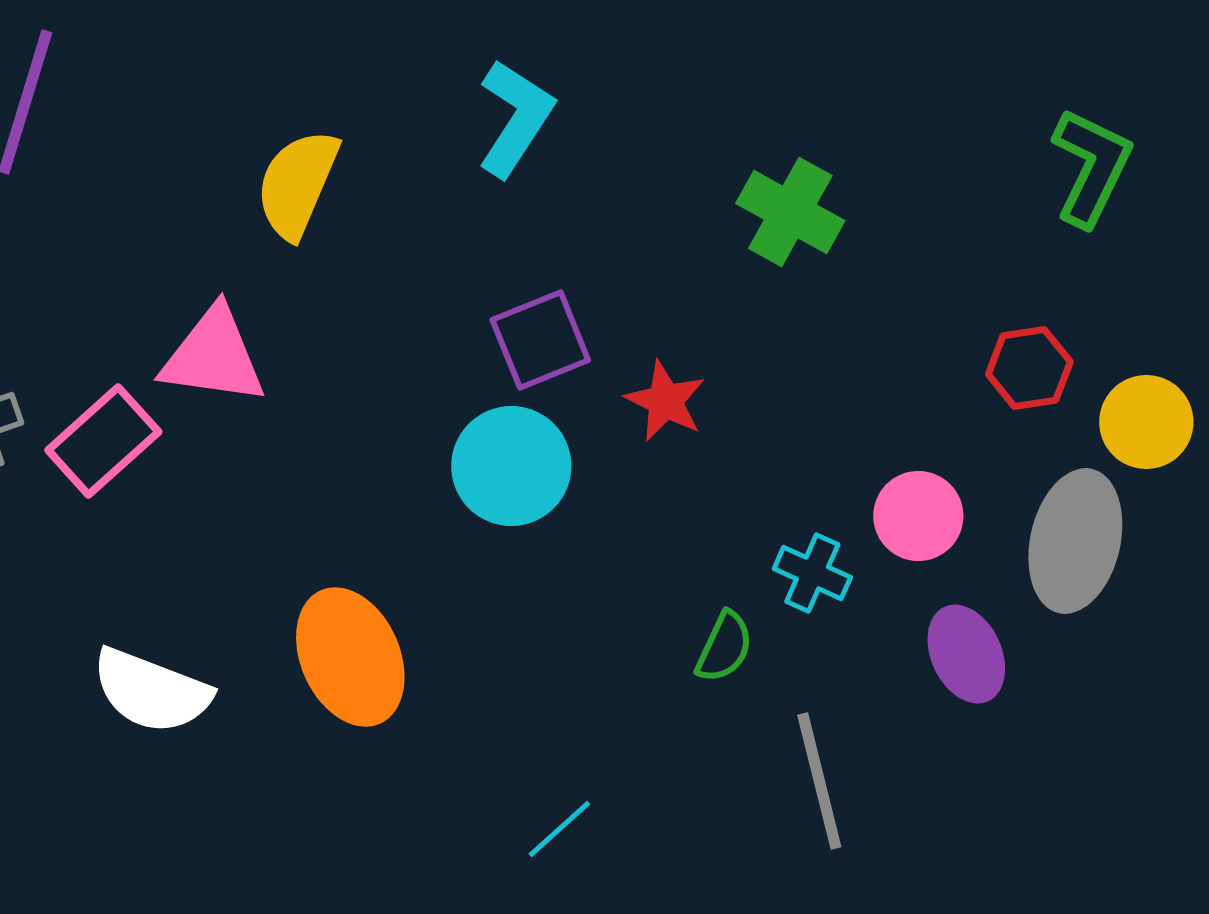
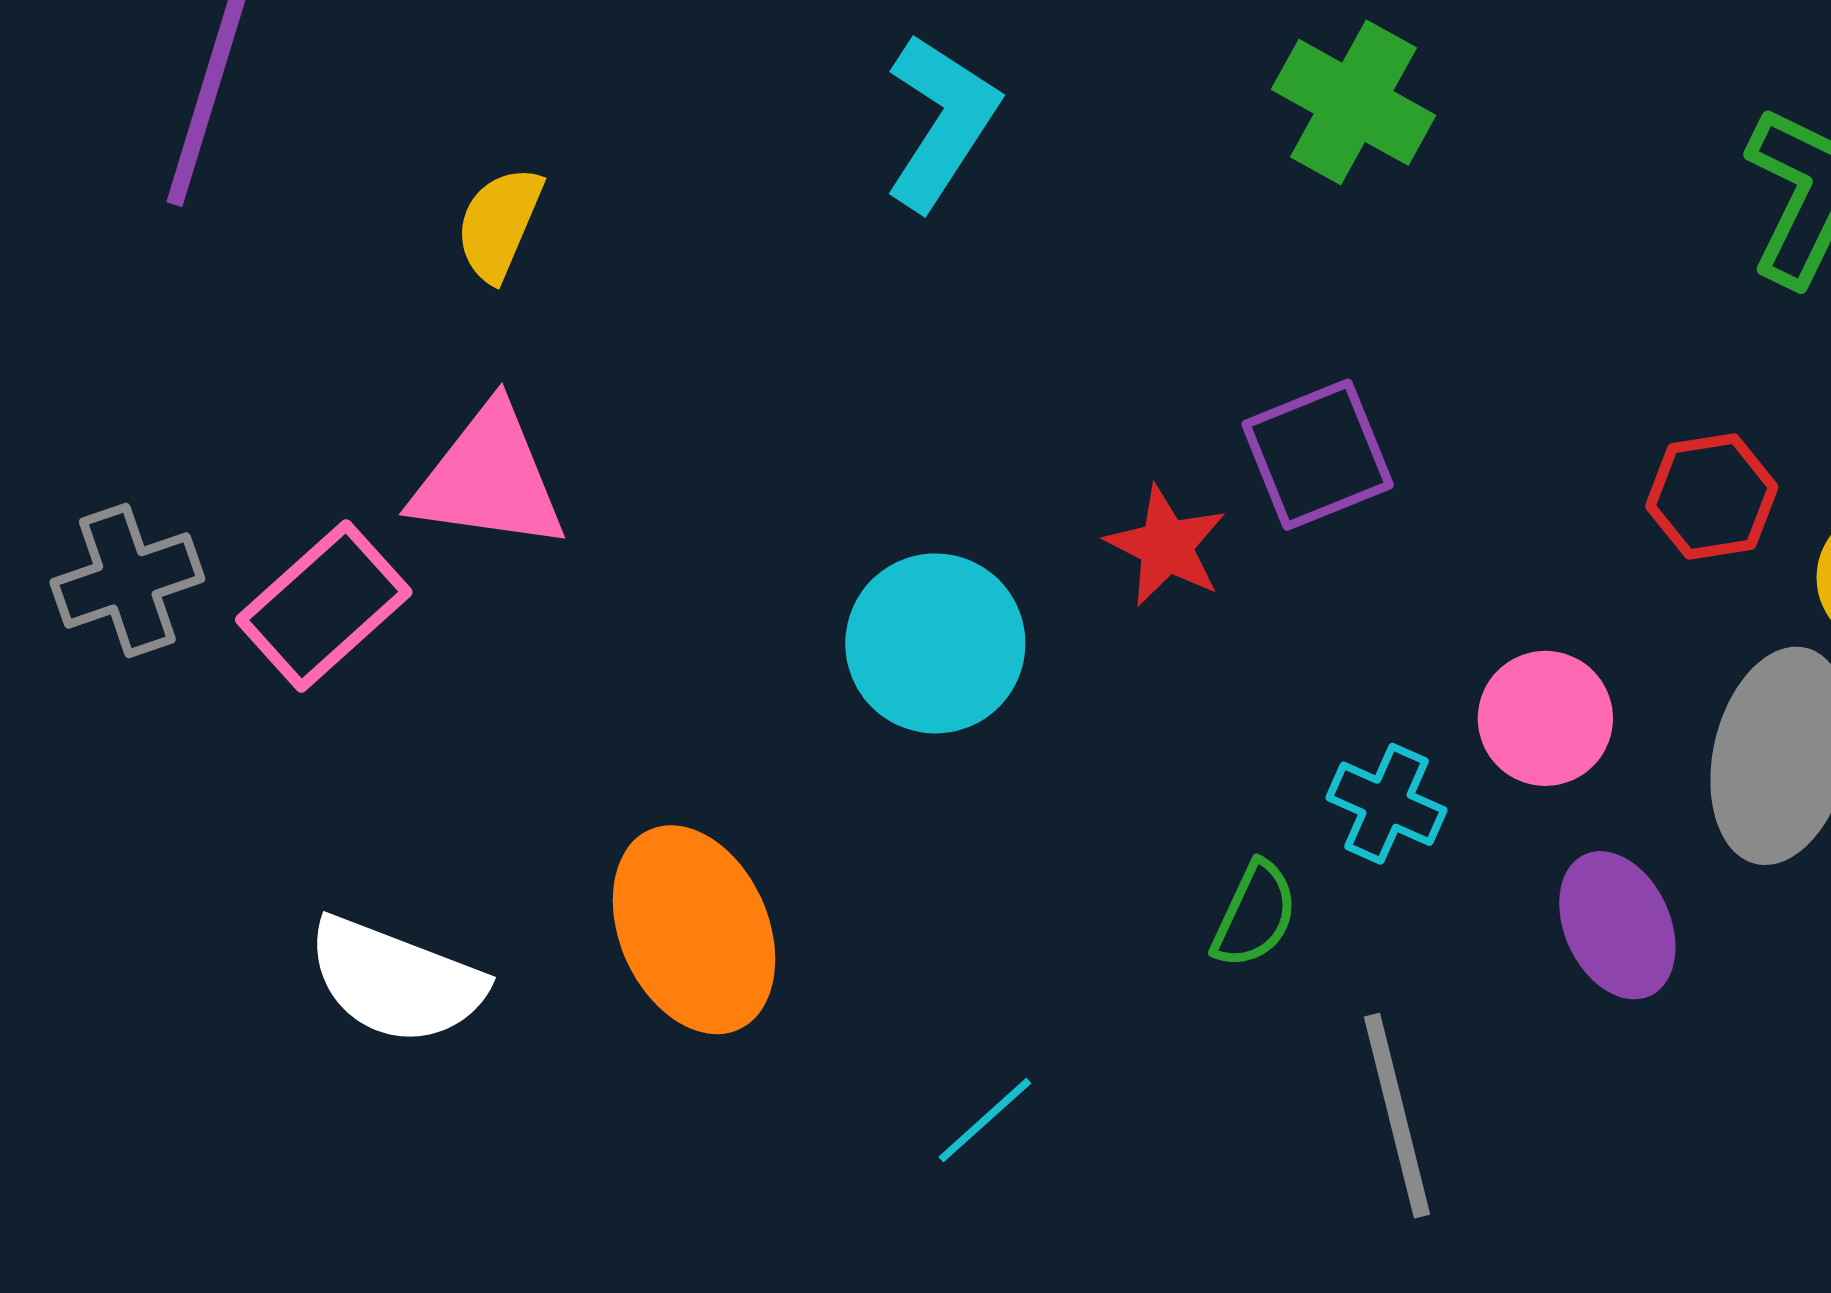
yellow semicircle: (297, 184) -> (499, 224), moved, size x0.7
green cross: (790, 212) -> (1354, 102), moved
purple square: (540, 340) -> (1318, 455), moved
cyan line: (559, 829) -> (985, 1120), moved

